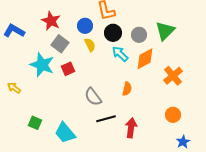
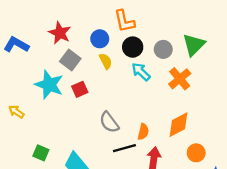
orange diamond: (145, 59) -> (179, 125), moved
orange cross: (173, 76) -> (180, 79), moved
orange semicircle: (127, 89) -> (143, 132), moved
orange circle: (173, 115) -> (196, 153), moved

